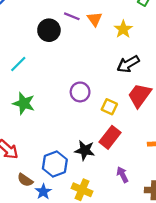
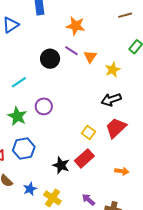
purple circle: (80, 92) -> (44, 106), moved
blue hexagon: (55, 164) -> (24, 149), moved
purple arrow: (122, 175) -> (88, 200), moved, turned -32
blue star: (43, 192) -> (30, 189), moved

